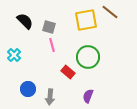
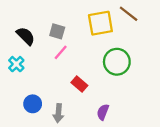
black semicircle: (25, 21) -> (26, 36), moved
pink line: (52, 45) -> (61, 52), turned 56
green circle: (88, 57) -> (117, 62), moved

